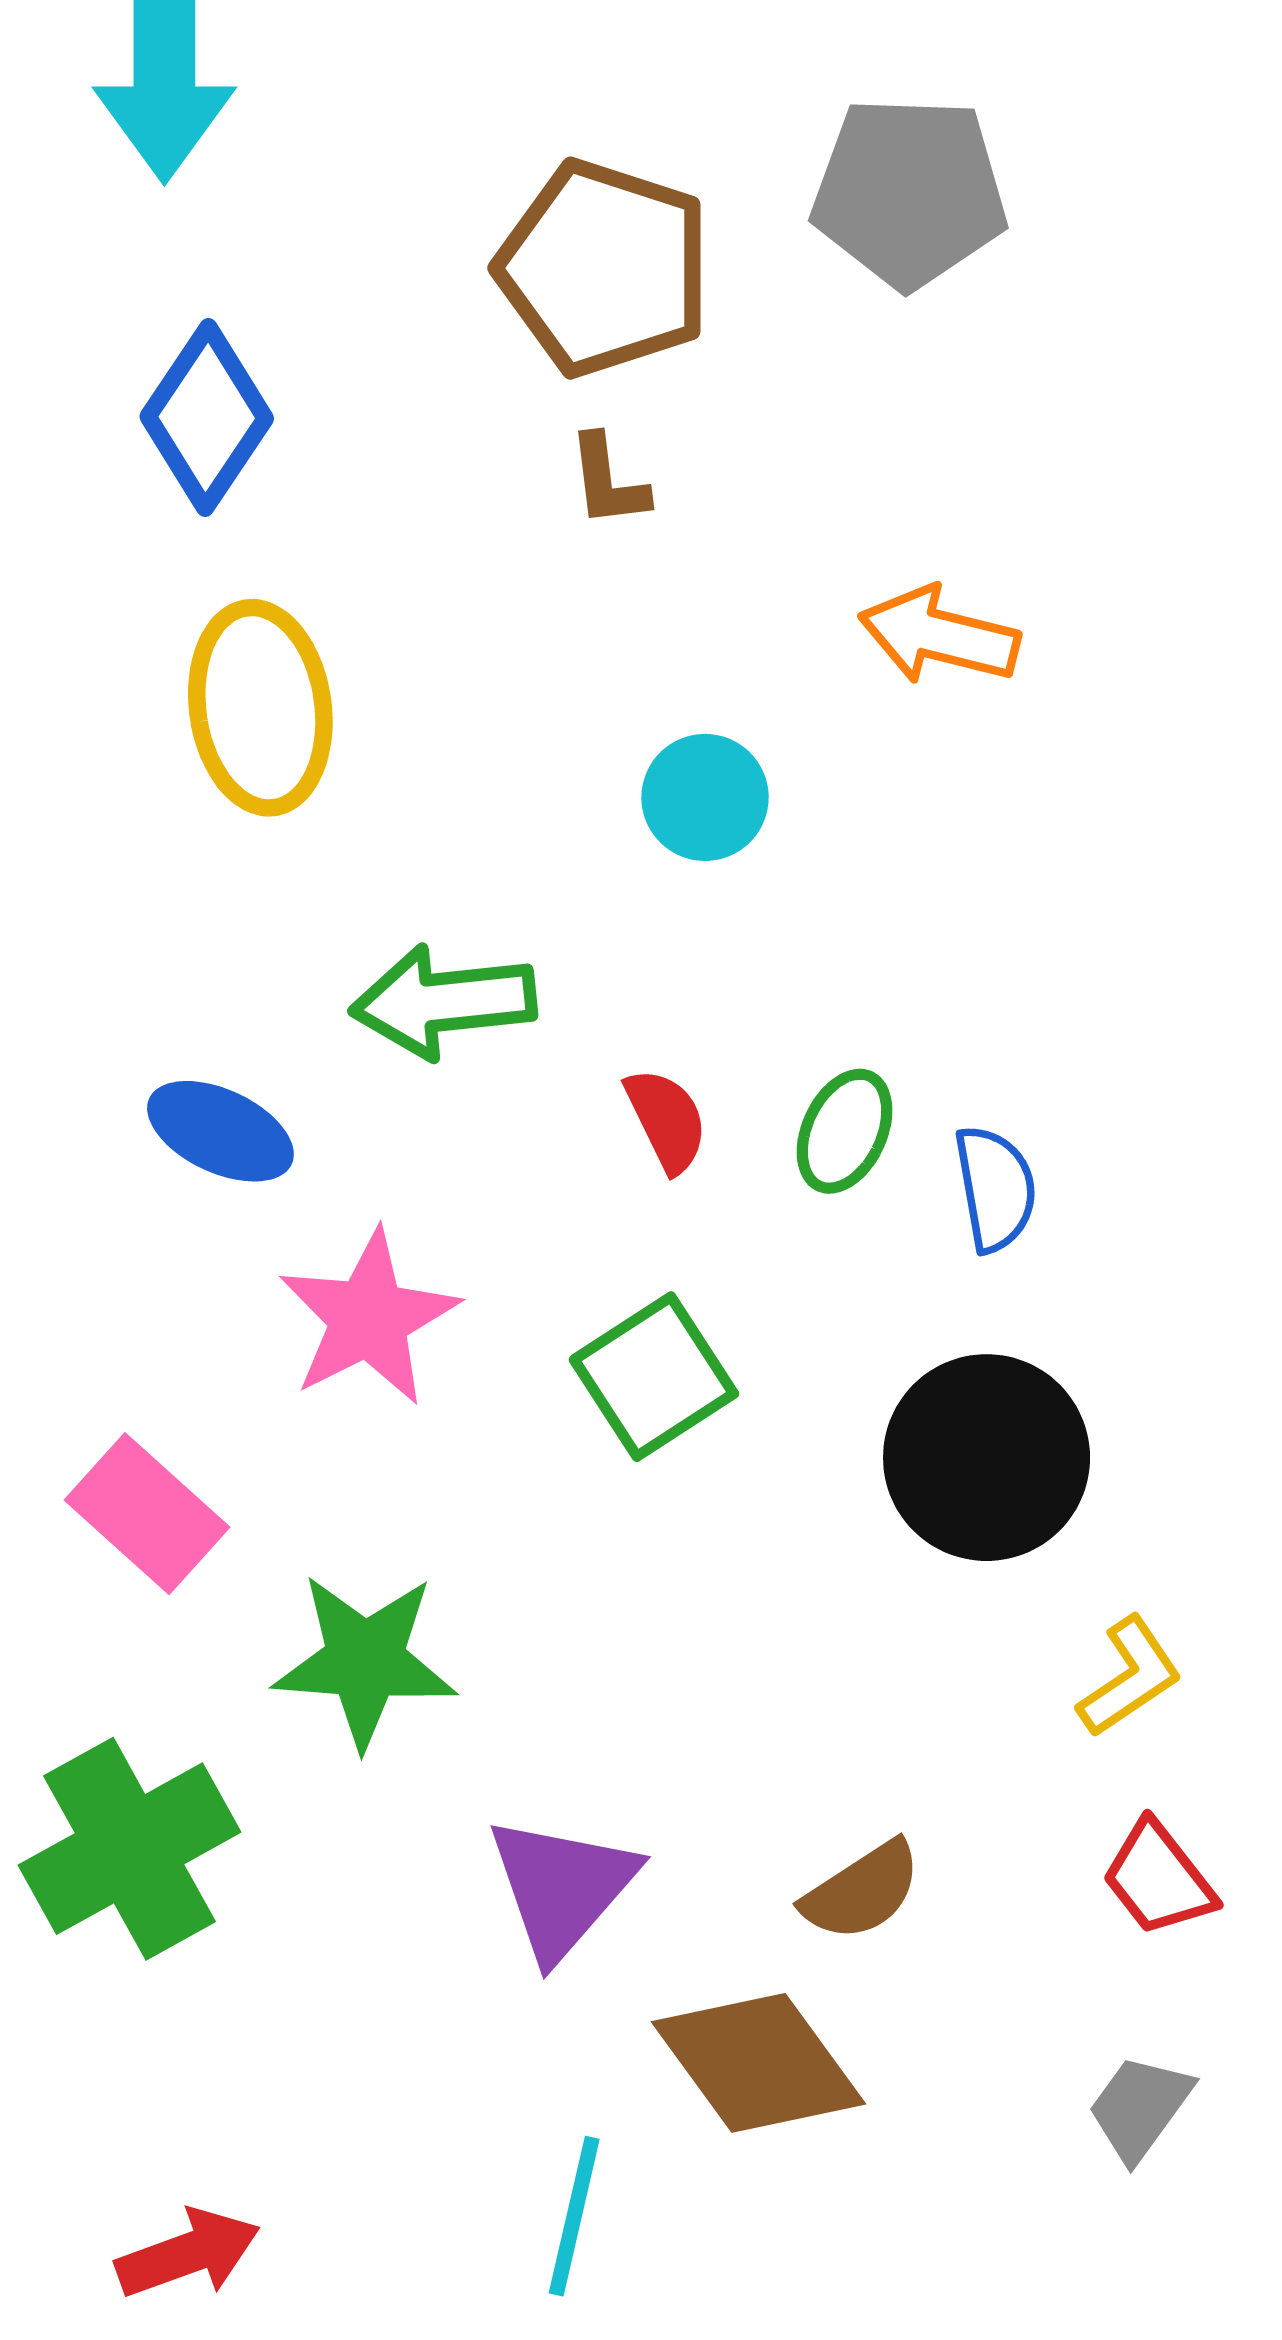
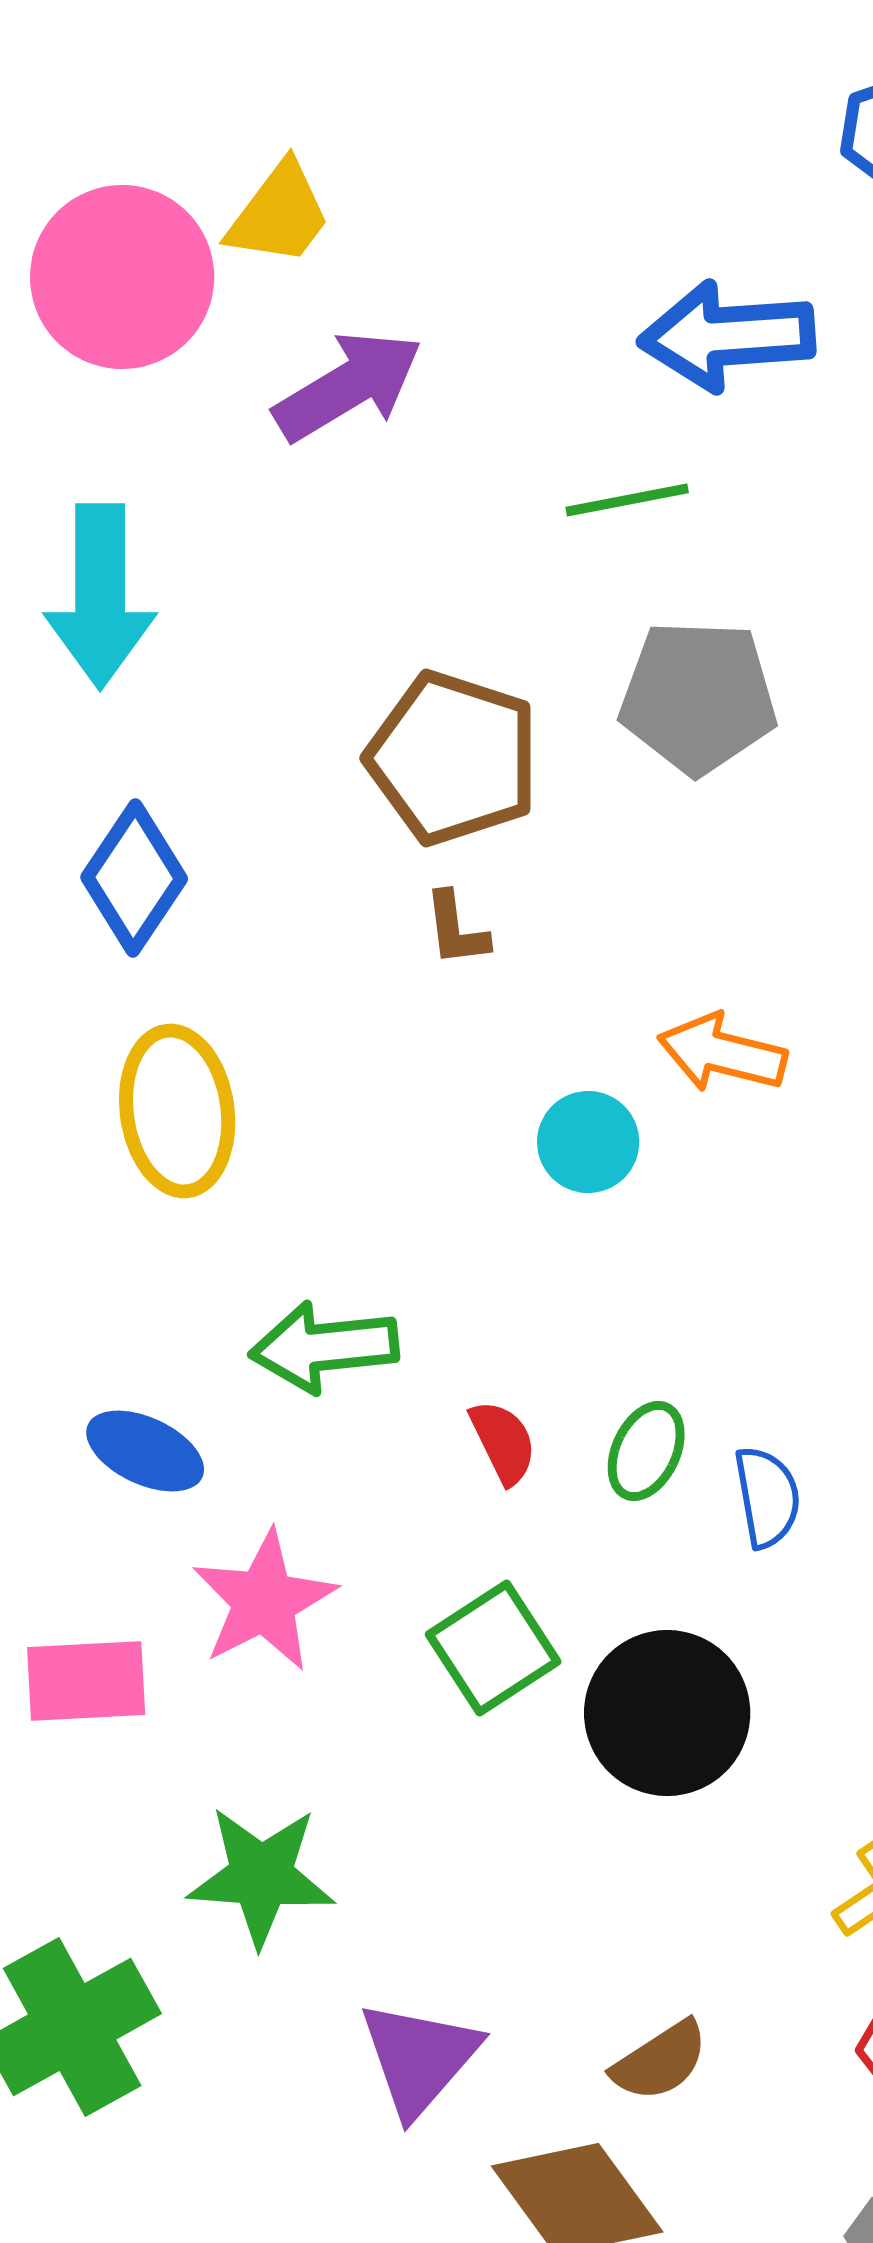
cyan circle: (705, 797) -> (588, 1142), moved
black circle: (987, 1458) -> (667, 1713), moved
pink rectangle: (147, 1514) -> (86, 1681), moved, turned -45

